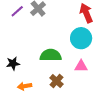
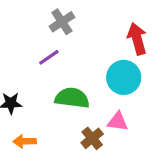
purple line: (17, 11) -> (49, 57), moved
brown cross: (56, 81) -> (92, 138), moved

